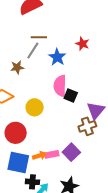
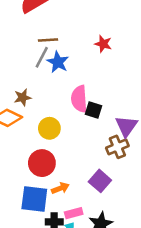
blue star: (57, 57) -> (58, 62), moved
brown star: (17, 67) -> (23, 97), moved
red circle: (16, 133) -> (42, 163), moved
pink rectangle: (52, 154) -> (74, 213), moved

